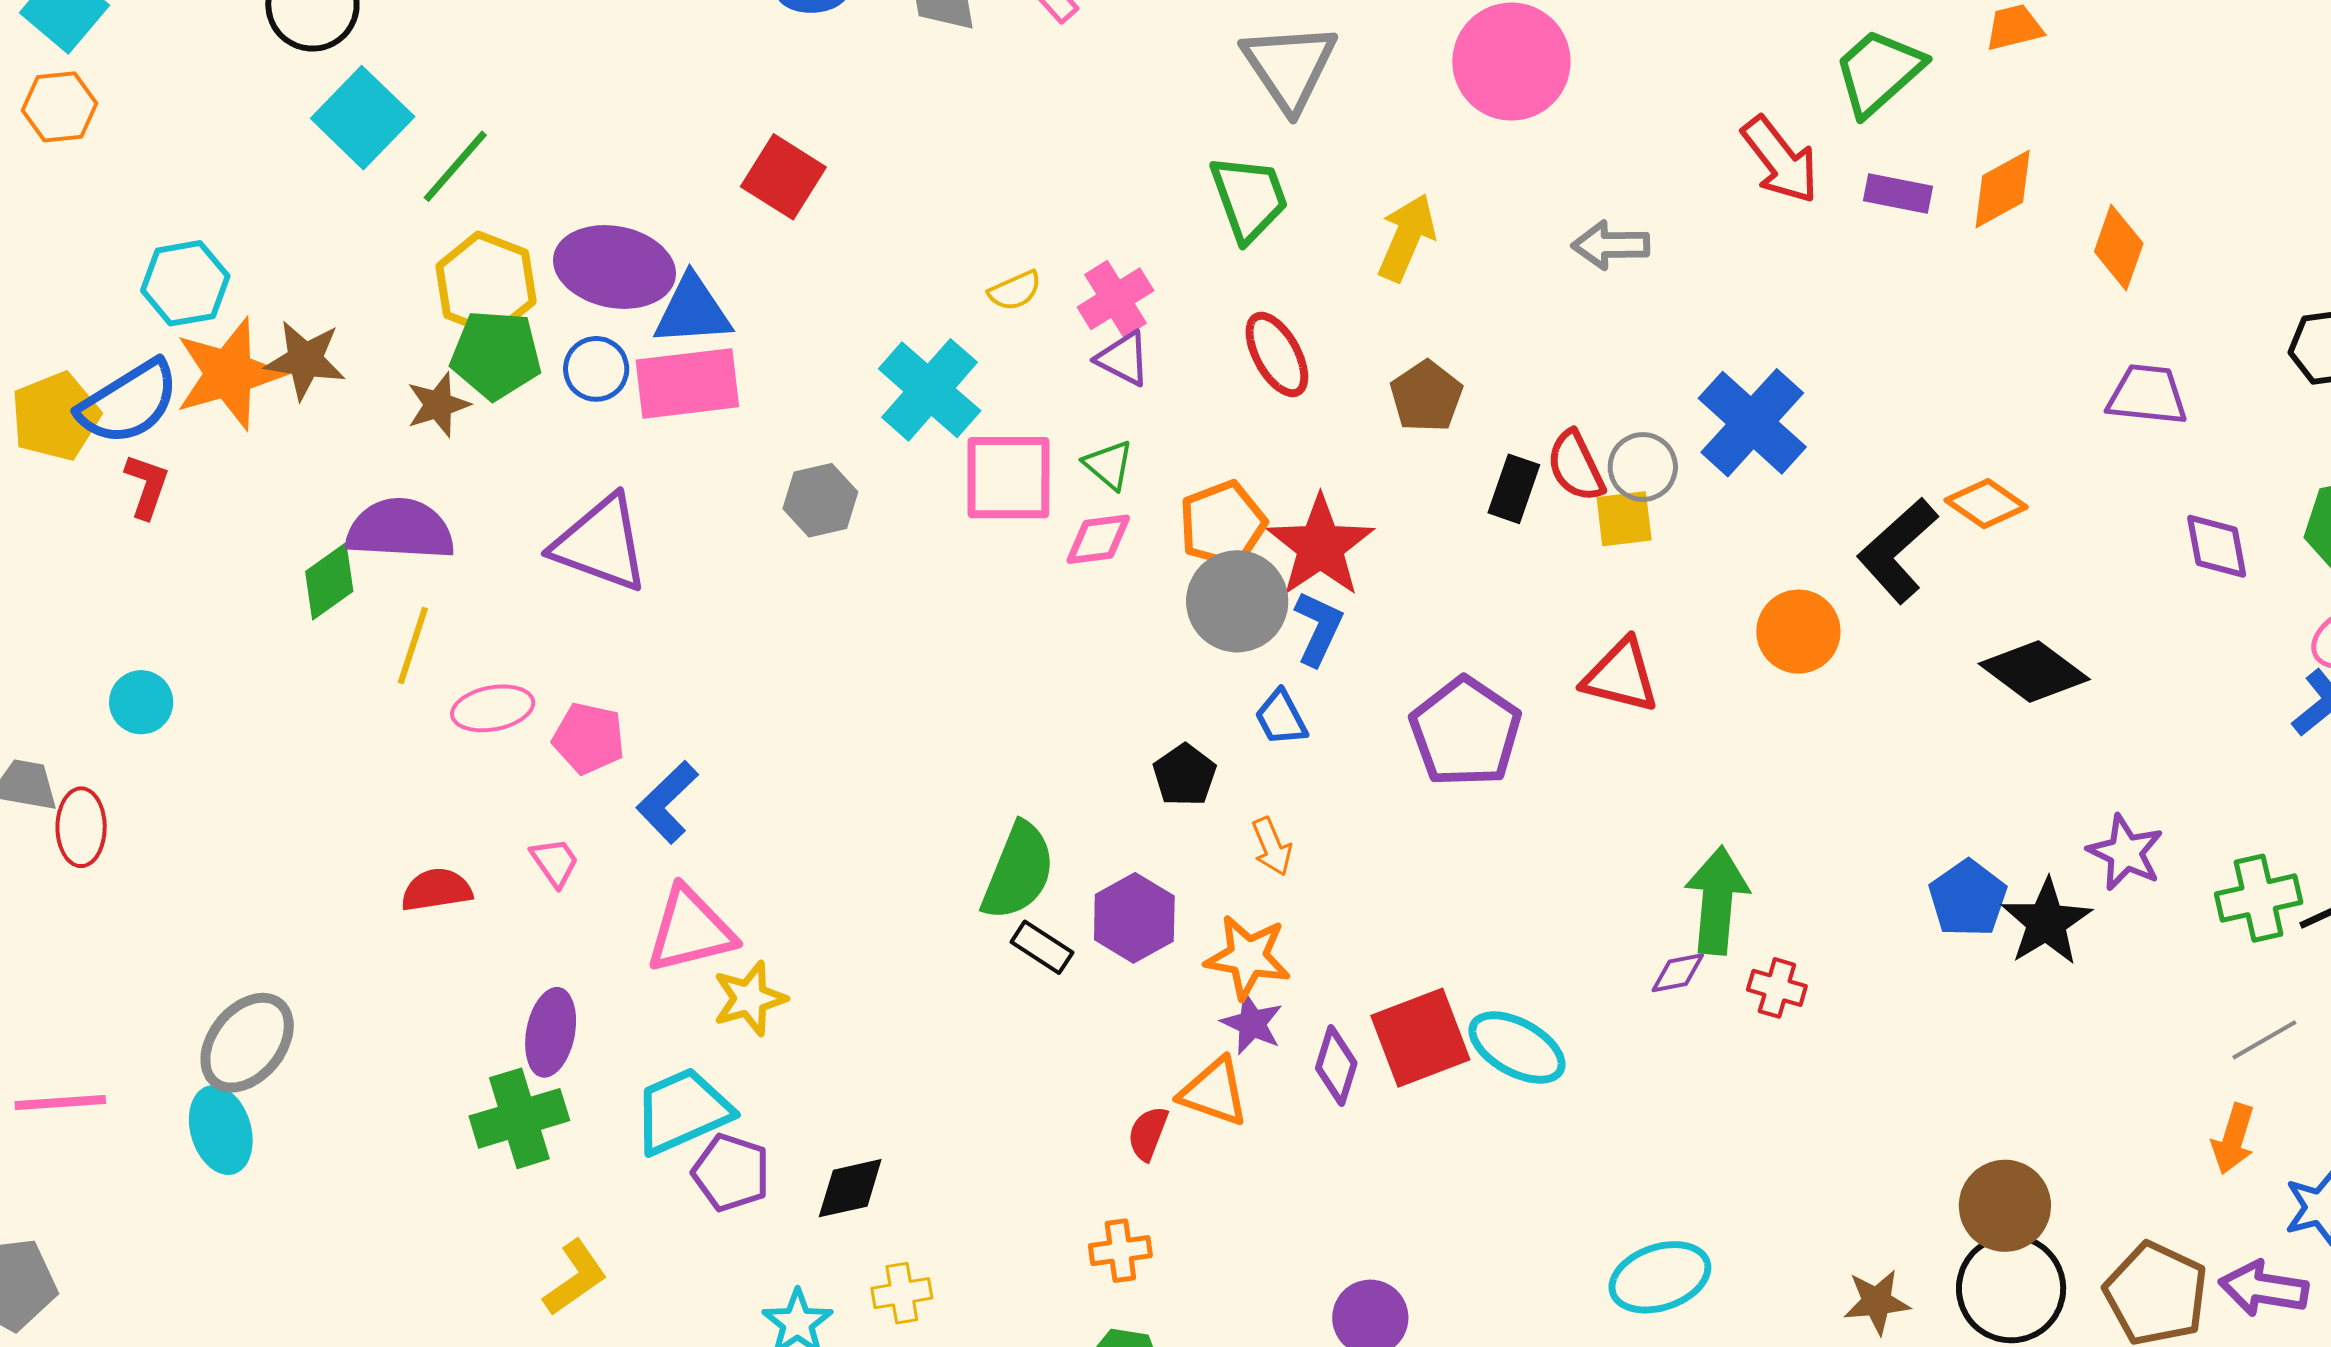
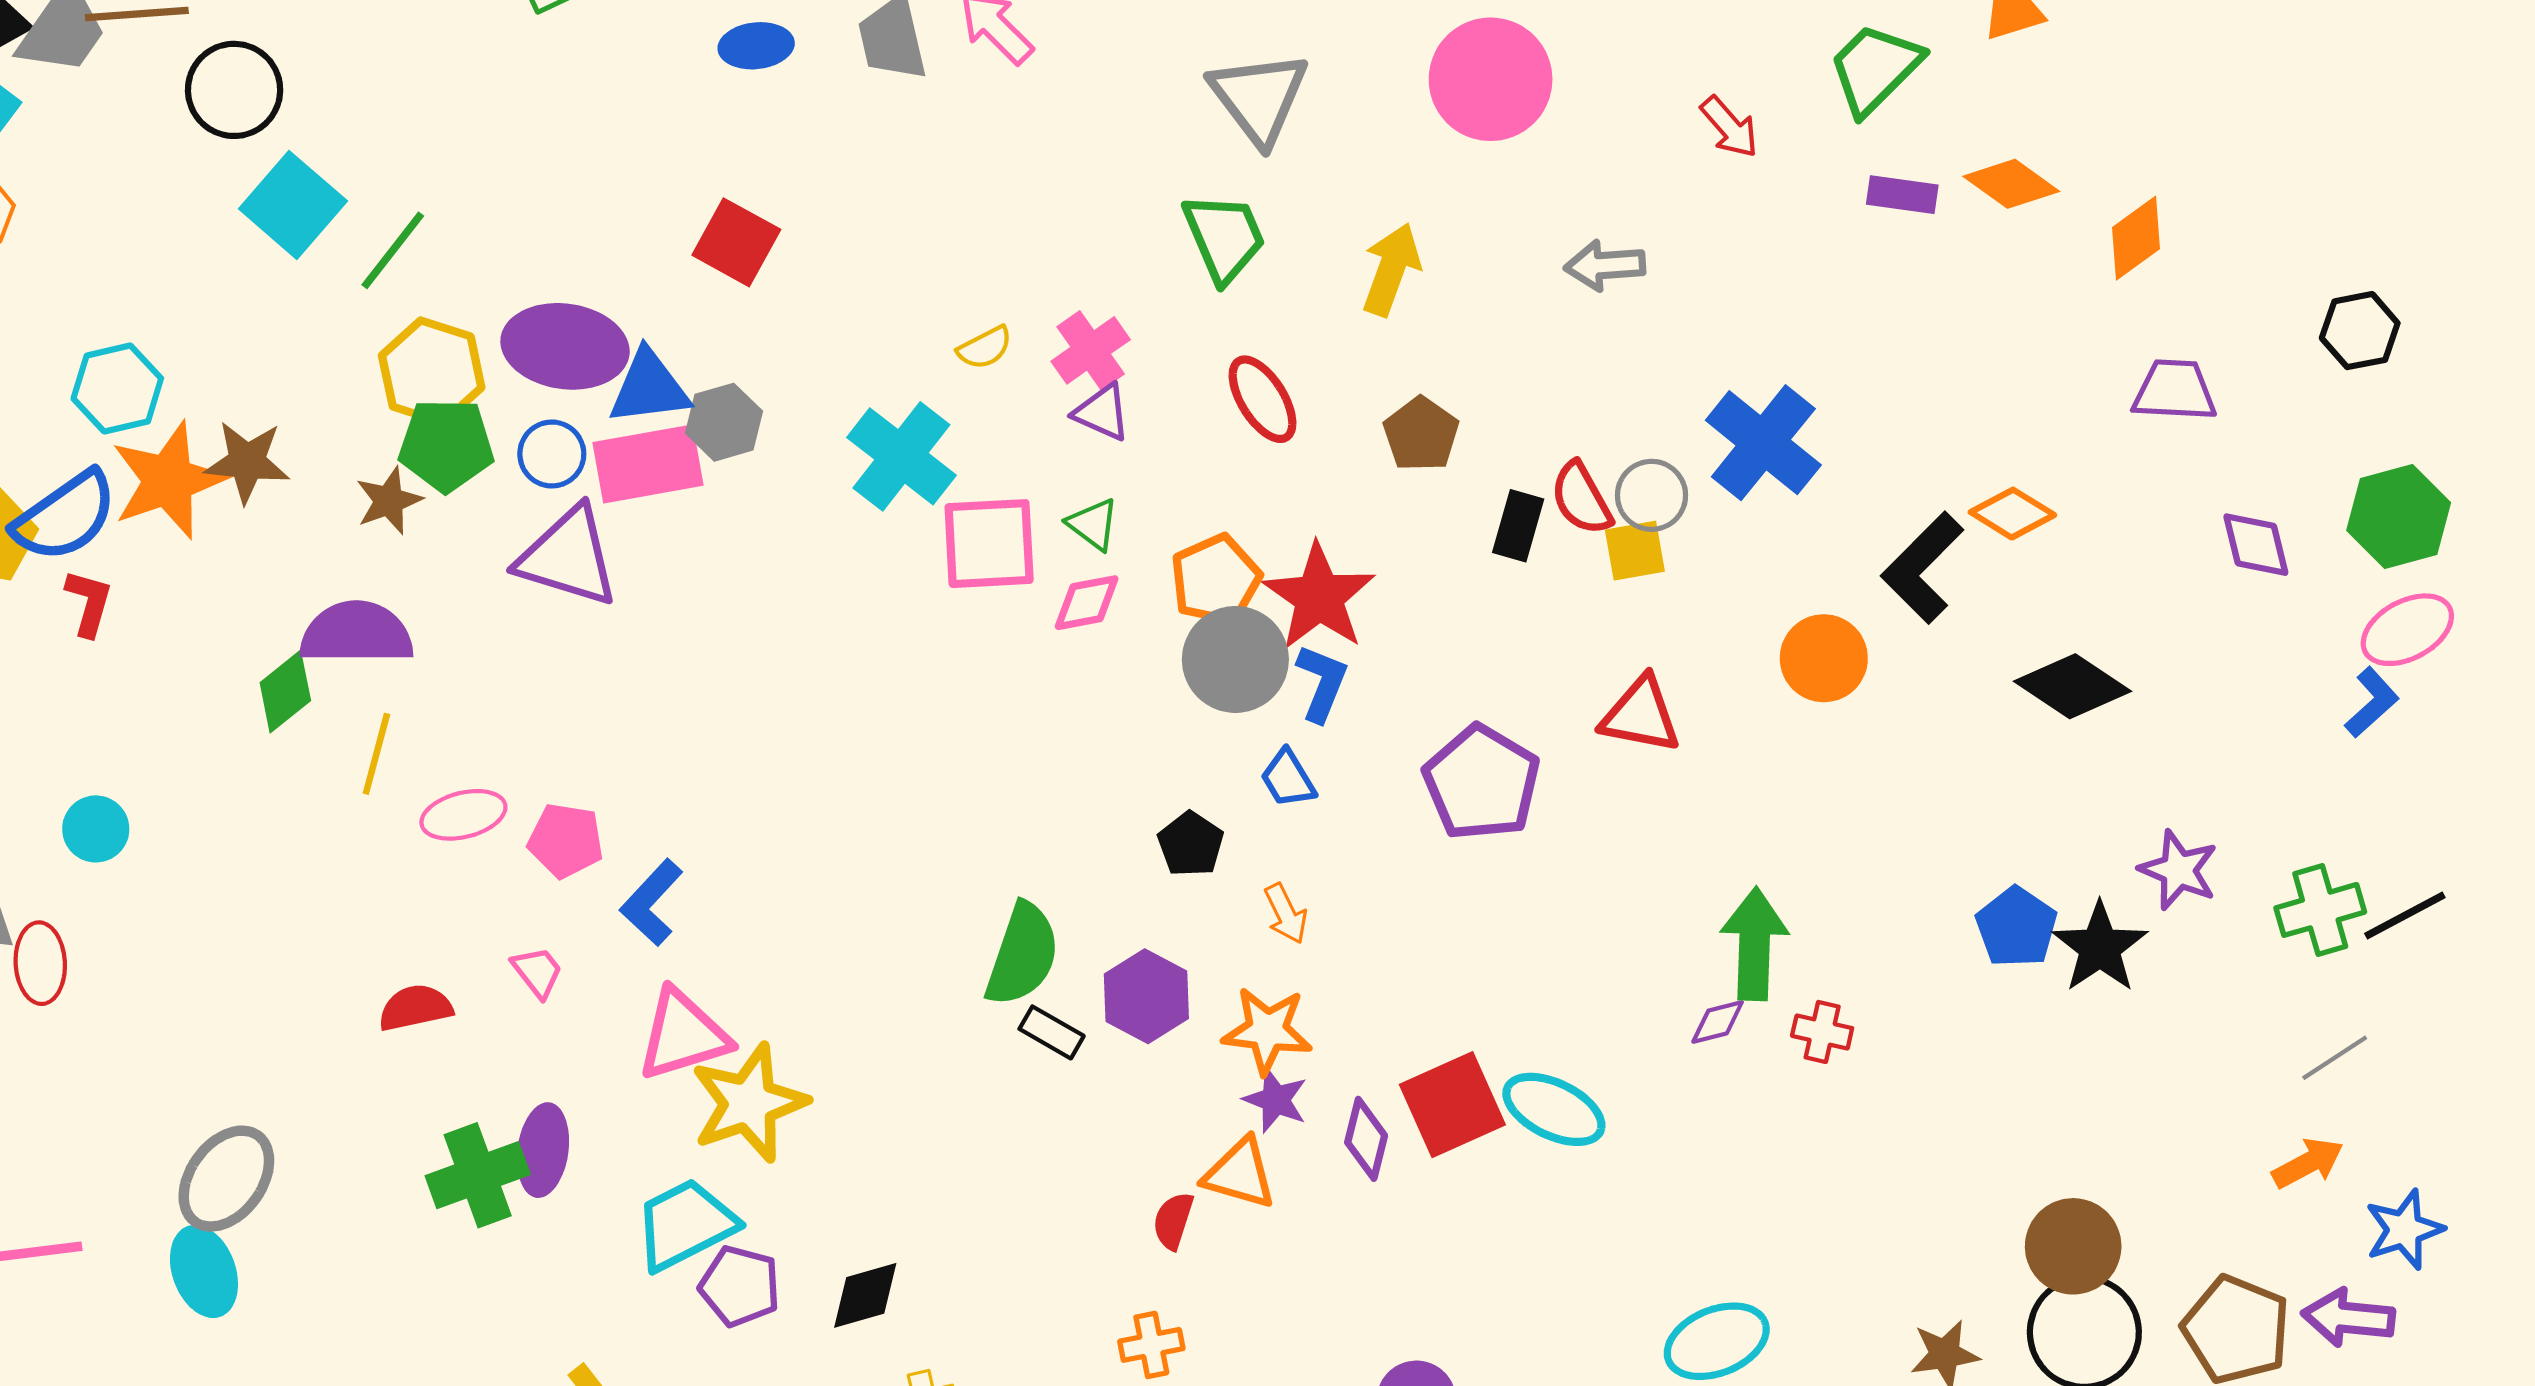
red arrow: (1780, 160) -> (1730, 127), moved, size x0.7
orange diamond: (2003, 189) -> (2011, 184), turned 68
orange diamond: (2119, 247) -> (2136, 238), turned 38
gray hexagon: (820, 500) -> (724, 422), moved
purple triangle: (601, 544) -> (568, 557), moved
yellow star: (750, 998) -> (749, 1103), size x1.5
green cross: (519, 1118) -> (478, 1175), moved
orange arrow: (2233, 1139) -> (2308, 1163), turned -132

